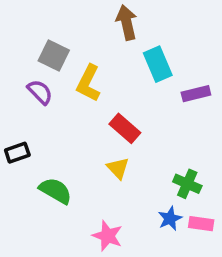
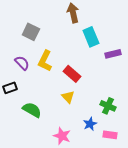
yellow L-shape: (88, 83) -> (45, 61), moved
purple semicircle: (40, 92) -> (22, 63), moved
blue star: (170, 218) -> (90, 124), moved
pink rectangle: (201, 224) -> (110, 135), moved

